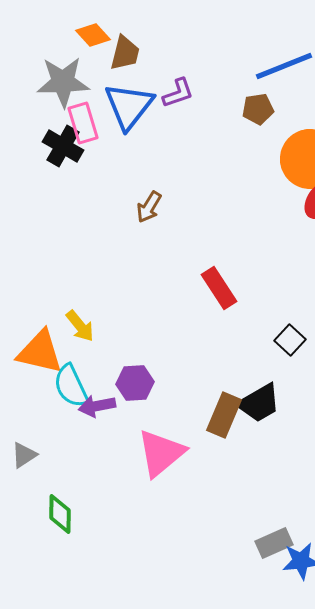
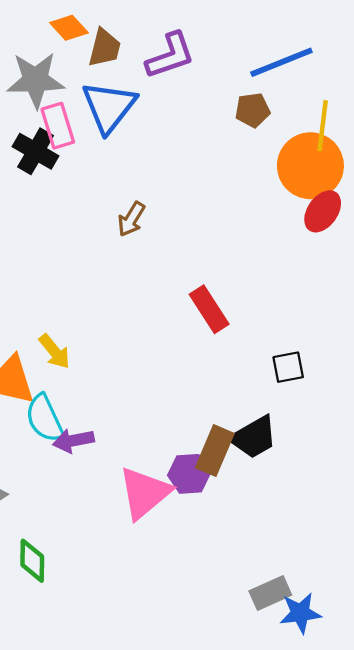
purple L-shape: (178, 93) -> (170, 56), moved, size x1.4
black square: (290, 340) -> (288, 367), turned 36
purple hexagon: (135, 383) -> (189, 474), moved

